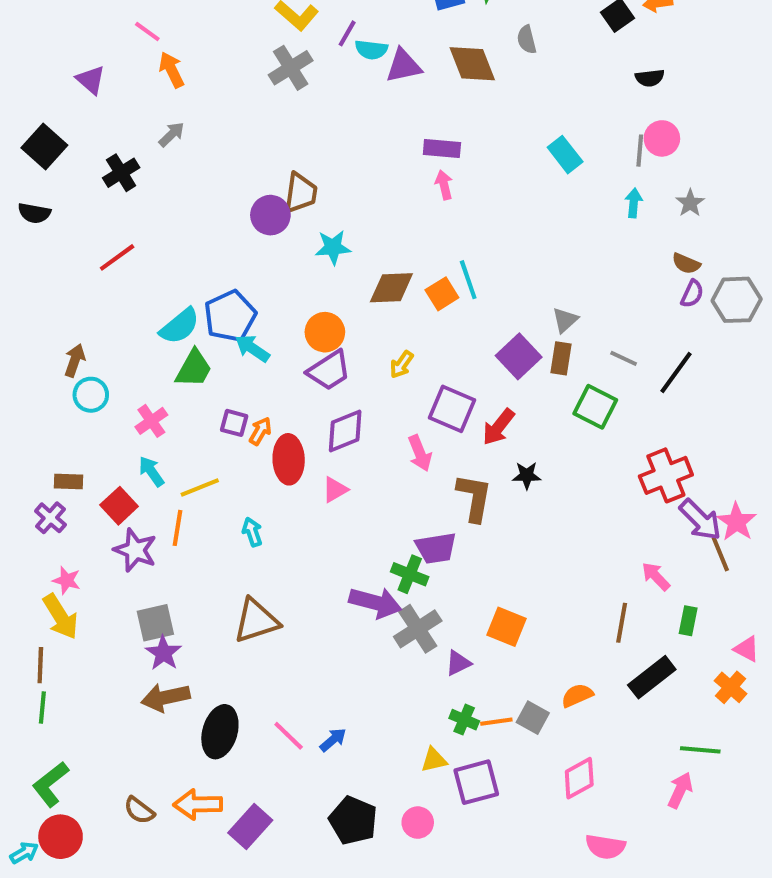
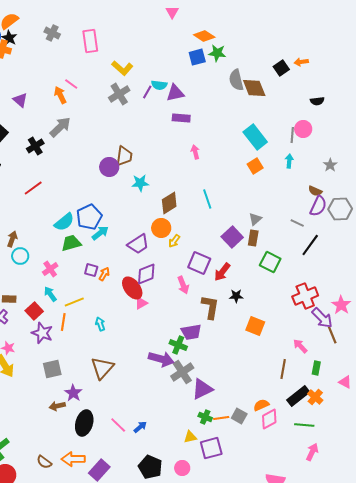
pink line: (147, 31) -> (71, 84), moved
purple line: (347, 33) -> (147, 92), moved
gray semicircle: (527, 40) -> (236, 80), size x1.5
brown diamond: (472, 64) -> (254, 88), moved
black semicircle: (650, 78) -> (317, 101), moved
gray arrow: (172, 134) -> (60, 127), size x1.6
purple rectangle: (442, 149) -> (181, 118), moved
cyan rectangle: (565, 155) -> (255, 137), size x1.4
gray star: (690, 203) -> (330, 165), moved
brown diamond: (391, 288) -> (169, 203), turned -30
orange square: (442, 294) -> (255, 166), moved
purple semicircle: (692, 294) -> (318, 206), size x1.5
orange circle: (325, 332) -> (161, 228), moved
cyan arrow: (252, 348) -> (100, 233), turned 108
gray line: (624, 358) -> (297, 223), moved
green trapezoid: (194, 368) -> (71, 243), turned -135
red ellipse: (289, 459) -> (132, 288), moved, turned -35
pink star: (737, 522) -> (341, 305), moved
brown triangle: (256, 621) -> (102, 368), turned -30
orange square: (507, 627) -> (255, 326), moved
purple star: (163, 653) -> (73, 393), moved
purple triangle: (458, 663) -> (202, 389), size x1.6
orange cross: (731, 687) -> (315, 397), moved
brown arrow: (165, 697) -> (57, 406), size x0.7
green line: (700, 750) -> (304, 425), moved
pink diamond: (579, 778) -> (269, 419), moved

